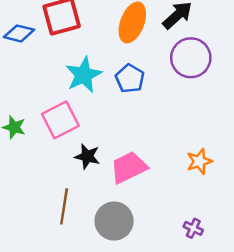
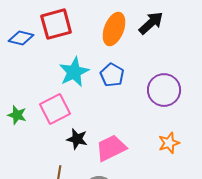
purple circle: (191, 58) -> (164, 90), moved

